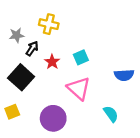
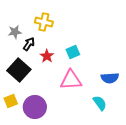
blue semicircle: (124, 75) -> (110, 78), moved
pink triangle: (79, 88) -> (71, 80), turned -45
purple circle: (53, 118) -> (35, 107), moved

